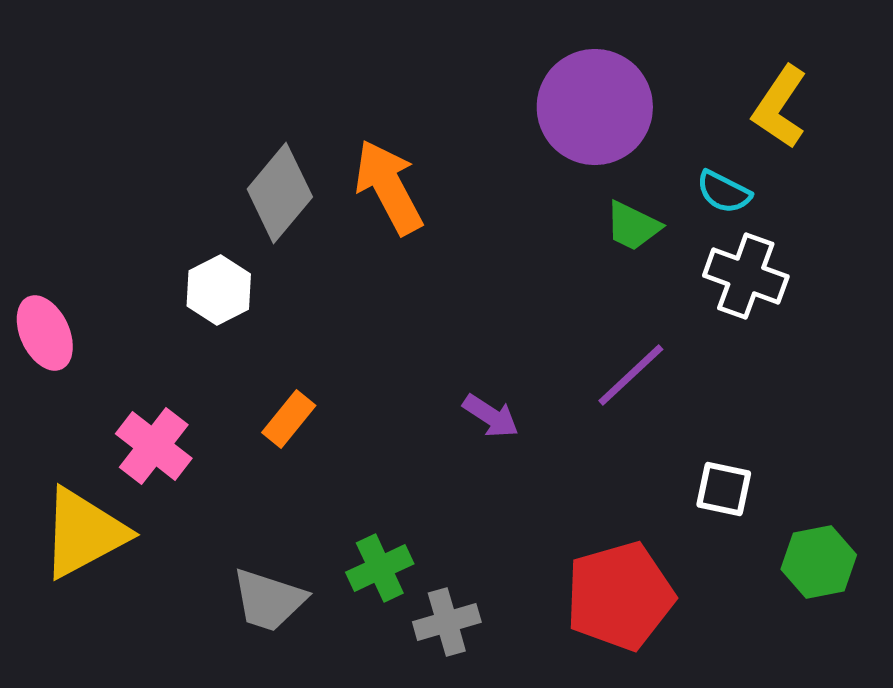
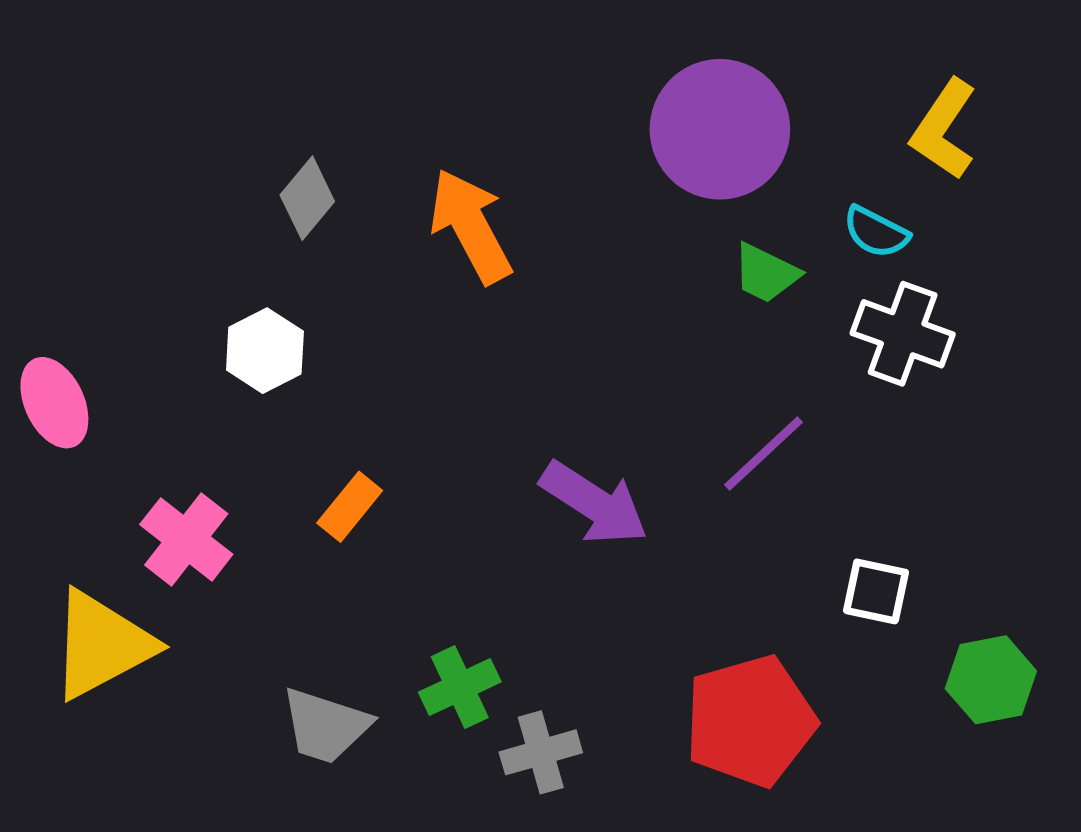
gray diamond: (280, 193) -> (307, 198), moved, size x0.7
purple arrow: (491, 416) -> (594, 503), size x1.6

